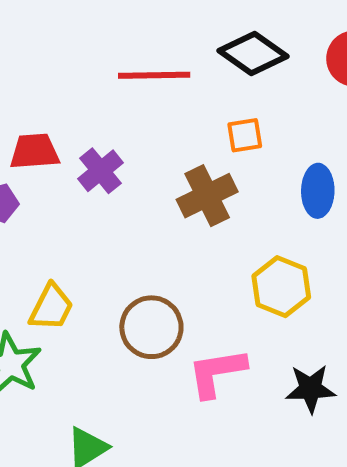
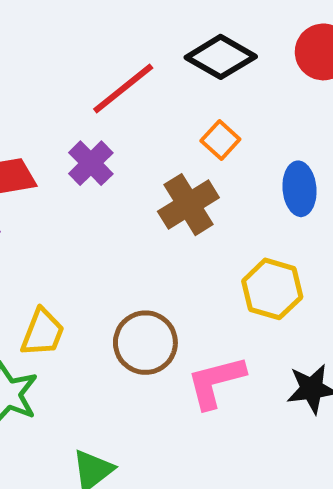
red line: (154, 75) -> (123, 88), turned -32
orange square: (245, 135) -> (220, 140), turned -33
purple cross: (100, 171) -> (91, 163), moved

